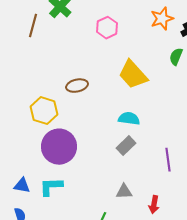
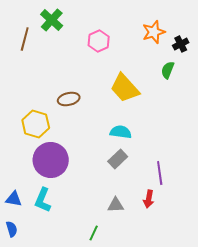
cyan L-shape: (51, 187) -> (43, 200), turned -65
red arrow: (154, 205) -> (149, 199), moved

